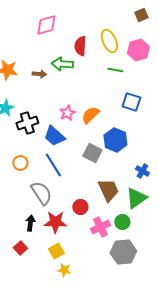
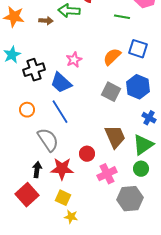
orange semicircle: (90, 115) -> (112, 57), moved
blue hexagon: (115, 140) -> (138, 87), moved
gray square: (92, 153) -> (111, 92), moved
green circle: (122, 222) -> (141, 169), moved
red square: (20, 248) -> (27, 195), size x1.6
yellow square: (56, 251) -> (63, 198), turned -35

